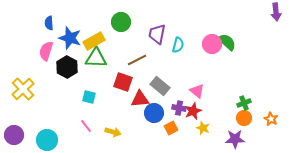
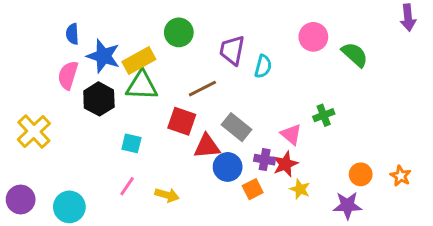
green semicircle: (227, 42) -> (355, 55), moved
pink circle: (212, 44) -> (313, 37), moved
green cross: (244, 103) -> (324, 115), moved
pink line: (86, 126) -> (127, 186), turned 72

